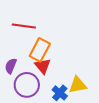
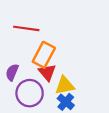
yellow triangle: (78, 85) -> (65, 85), moved

